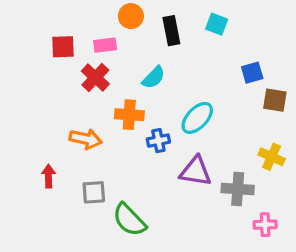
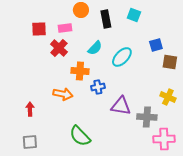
cyan ellipse: (197, 118) -> (122, 57), moved
orange arrow: (86, 139) -> (63, 94), moved
gray square: (94, 192) -> (30, 142), moved
pink cross: (265, 225) -> (164, 139), size x1.5

